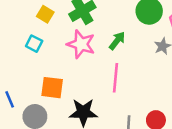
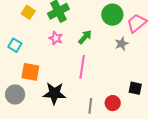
cyan square: (34, 44) -> (15, 45), moved
pink star: (81, 44) -> (56, 38), size x0.6

